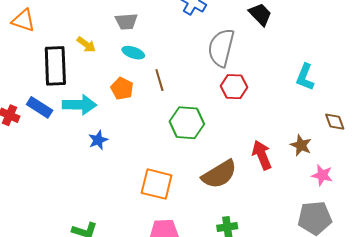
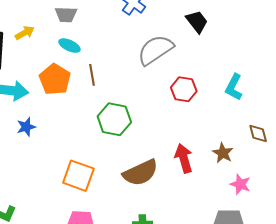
yellow arrow: (86, 45) -> (25, 33), turned -72
gray semicircle: (221, 48) -> (155, 50), turned 36
red hexagon: (234, 87) -> (184, 89), moved
orange pentagon: (122, 89) -> (55, 79), size x1.4

